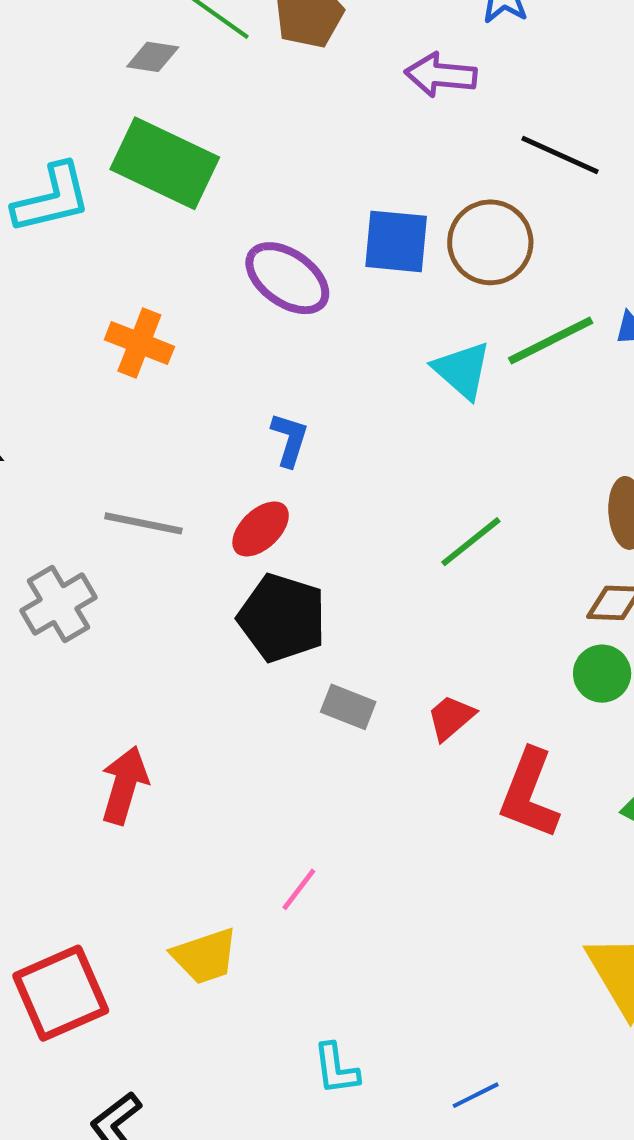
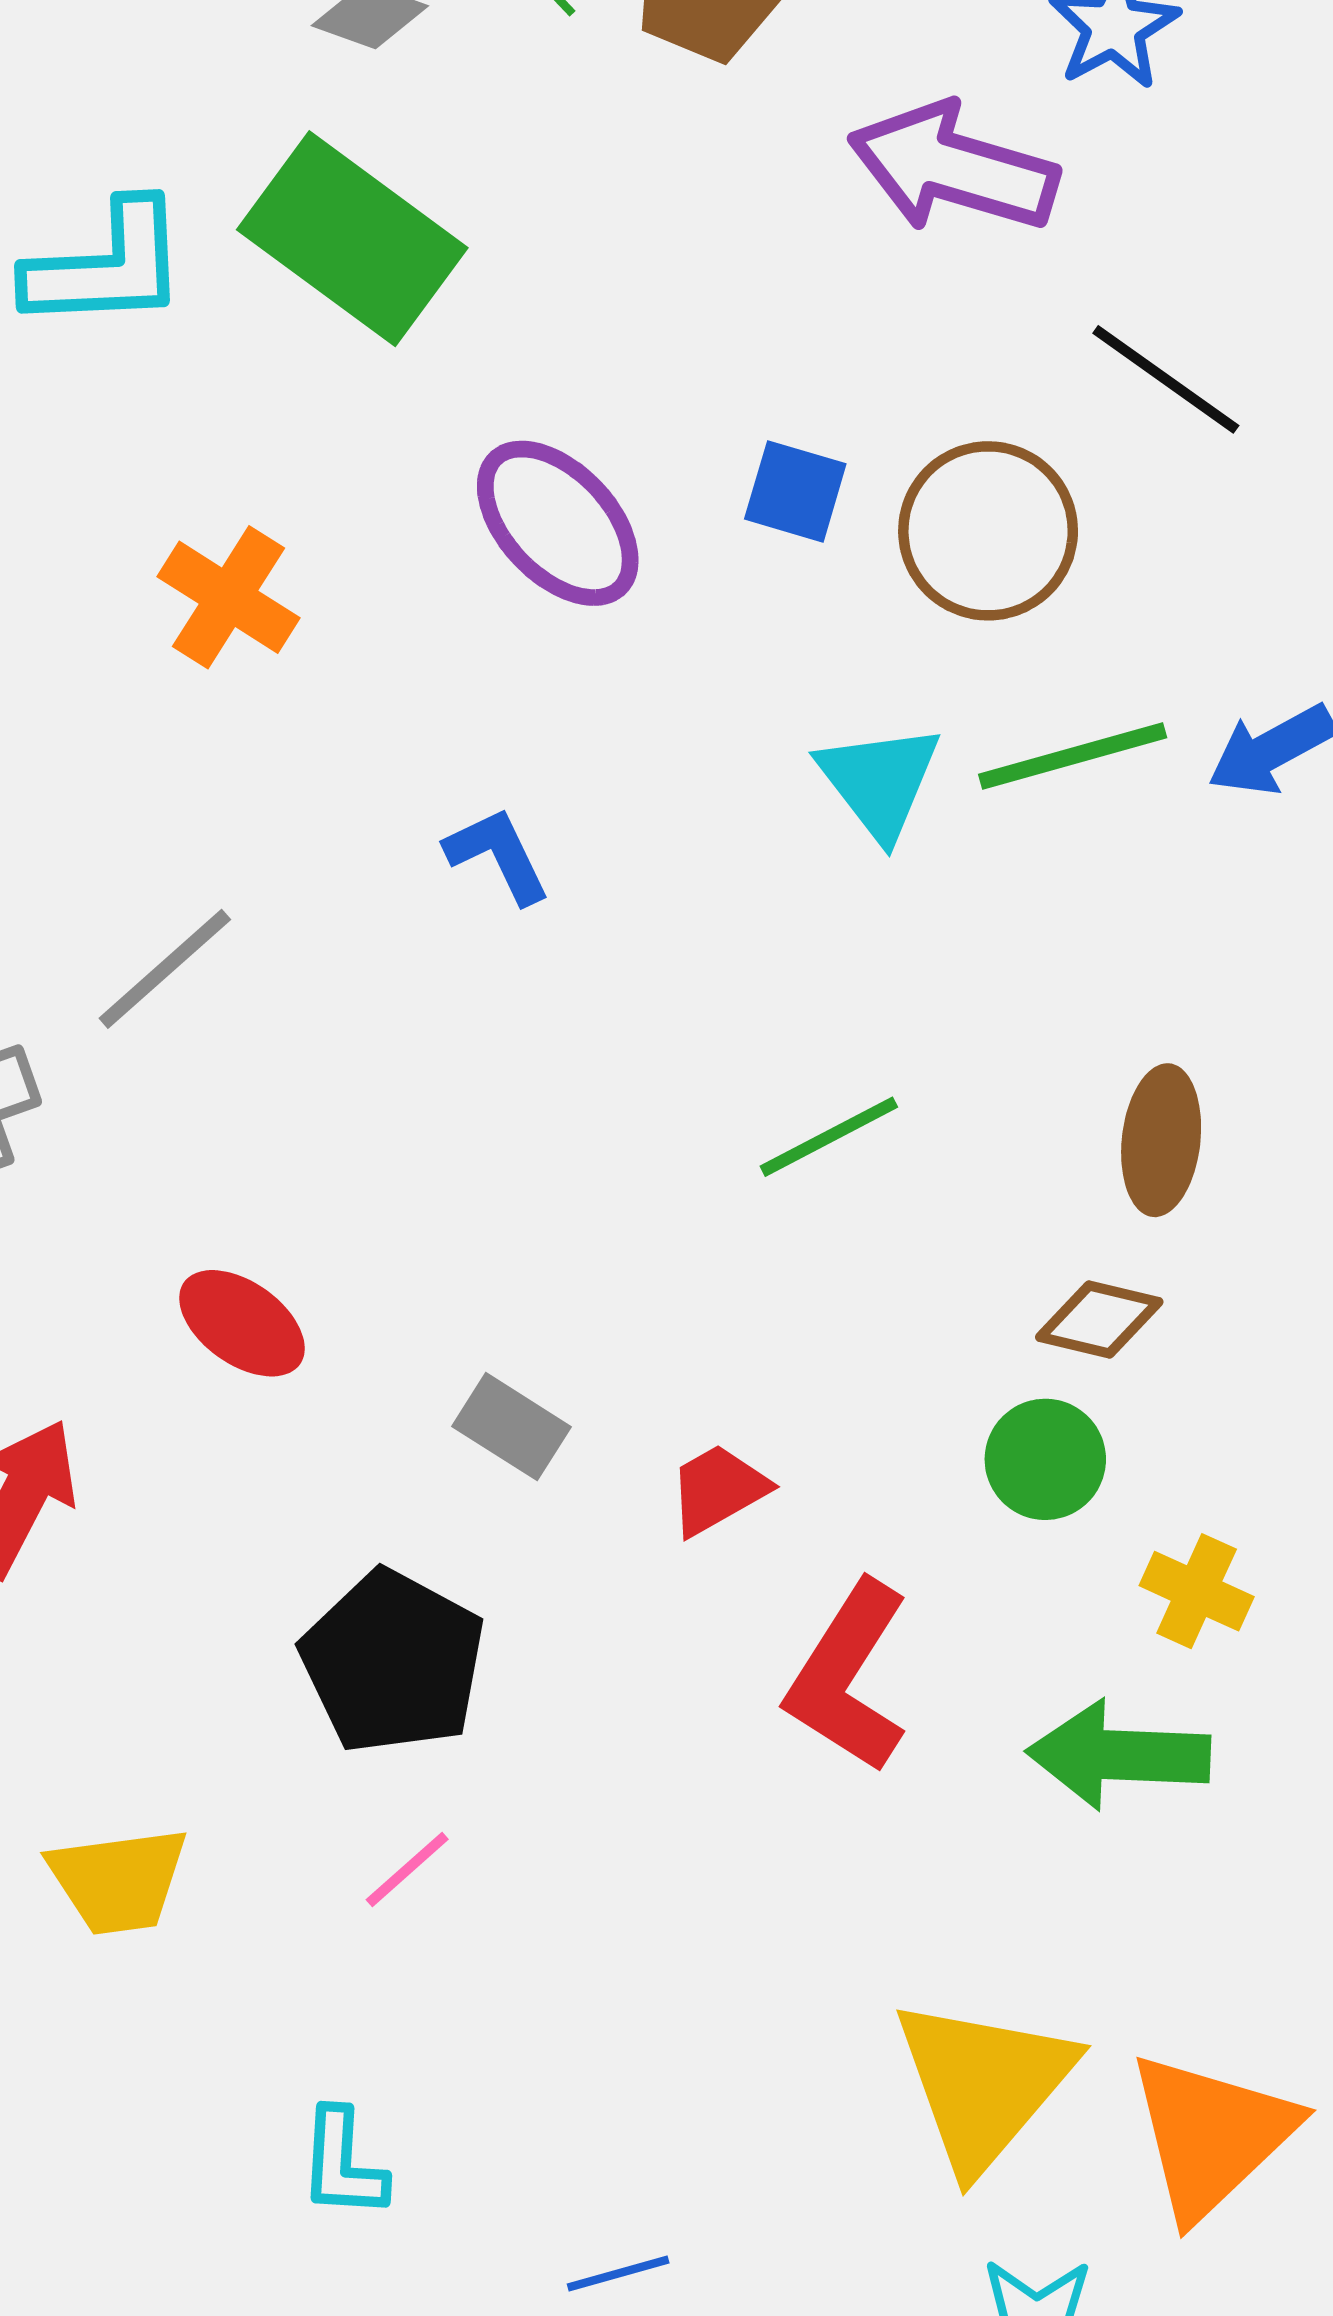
purple arrow: (441, 75) -> (953, 168), size x1.4
blue square: (396, 241) -> (795, 491), size x0.7
blue L-shape: (290, 440) -> (498, 855), turned -54
gray line: (143, 523) -> (165, 969), turned -64
red ellipse: (261, 529) -> (242, 1323), moved, turned 68
black pentagon: (282, 618) -> (393, 1662), moved
pink line: (299, 889) -> (407, 1870), moved

